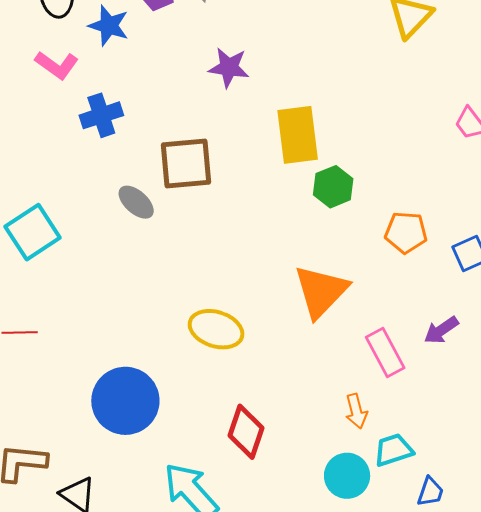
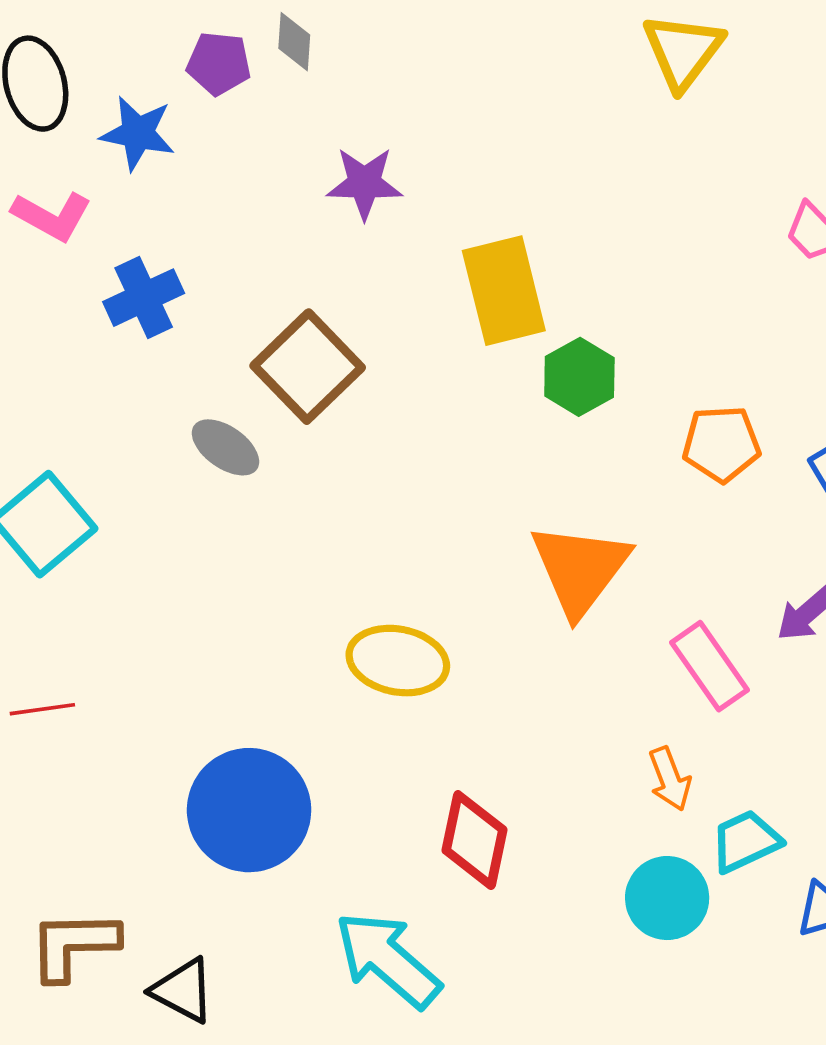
brown square: (186, 164) -> (308, 367), turned -32

